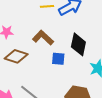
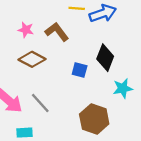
brown L-shape: (43, 38) -> (57, 32), moved

